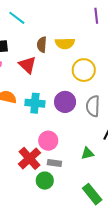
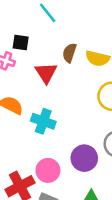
purple circle: (65, 102) -> (84, 158), moved

